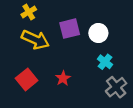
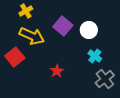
purple square: (70, 29) -> (63, 26), turned -36
red square: (27, 79) -> (15, 57), moved

